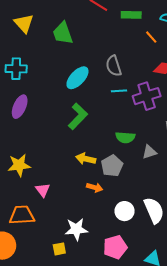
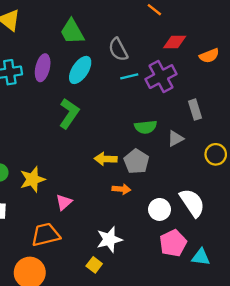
green trapezoid: (63, 33) -> (72, 32), moved
purple ellipse: (20, 107) -> (43, 68), moved
green L-shape: (78, 116) -> (69, 113), moved
pink triangle: (43, 190) -> (64, 202), turned 35
pink pentagon: (115, 247) -> (173, 243), moved
yellow square: (59, 249) -> (94, 265), turned -32

